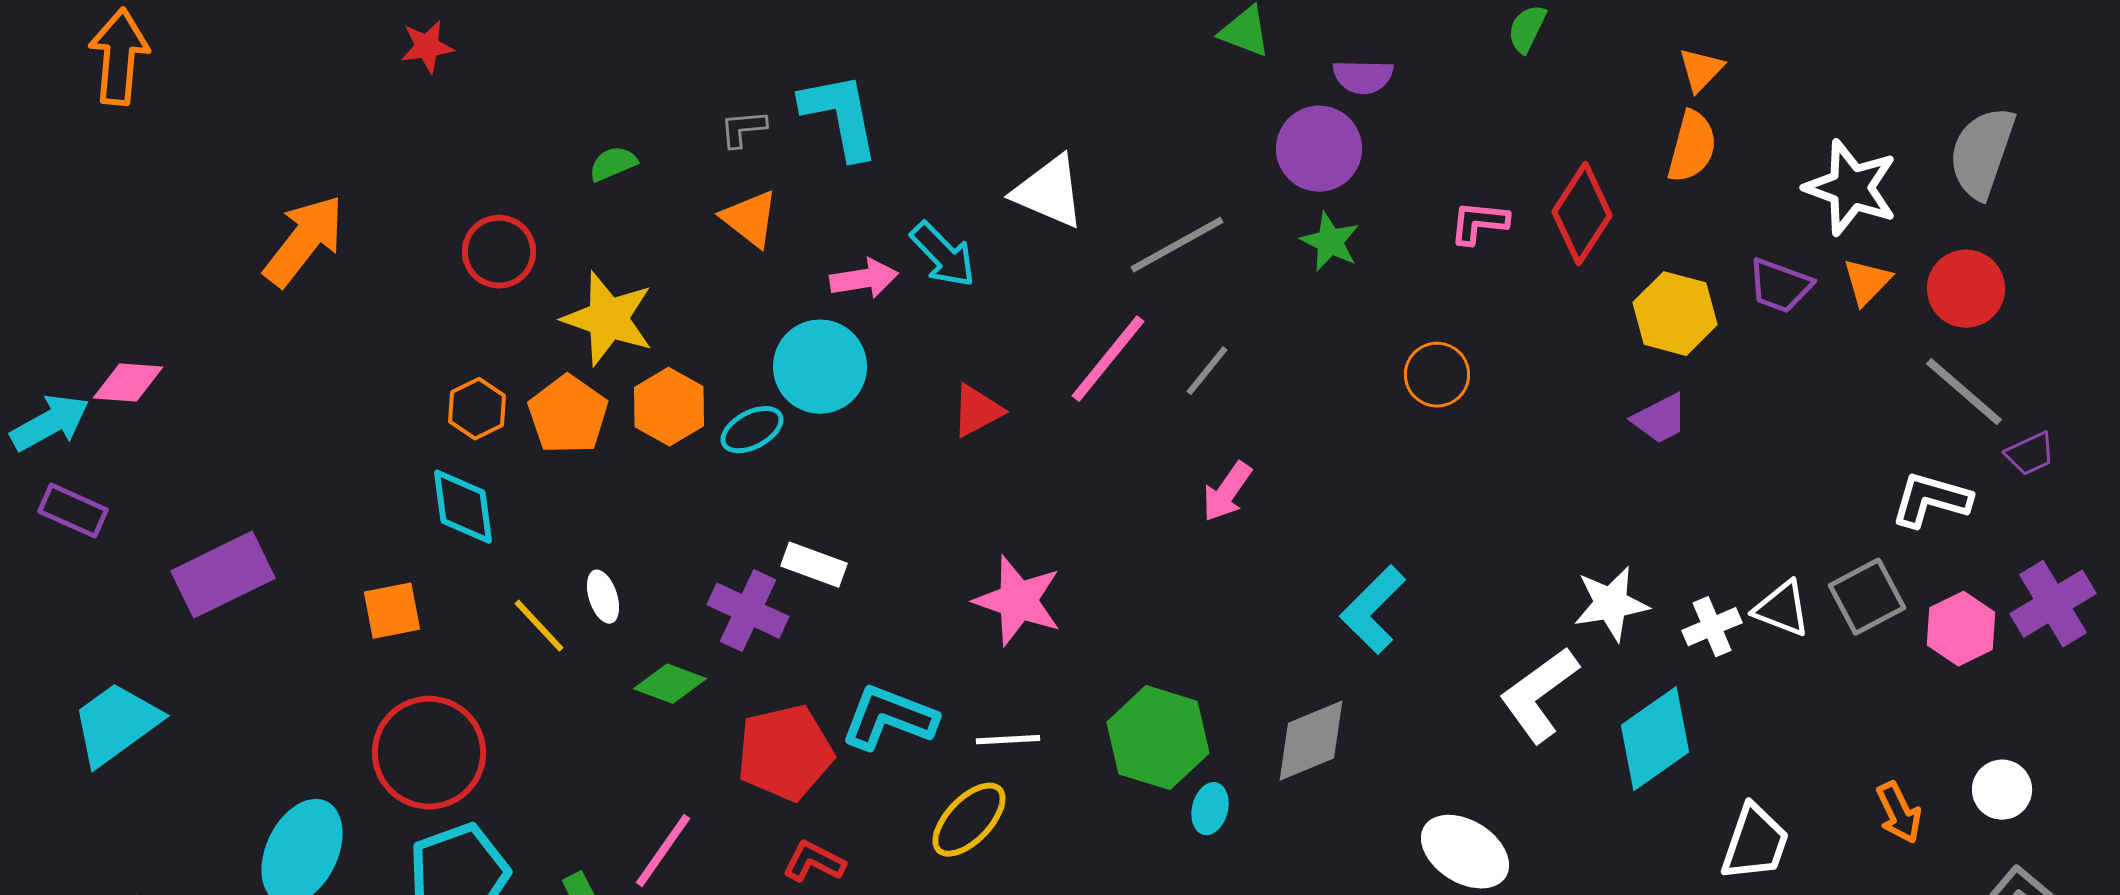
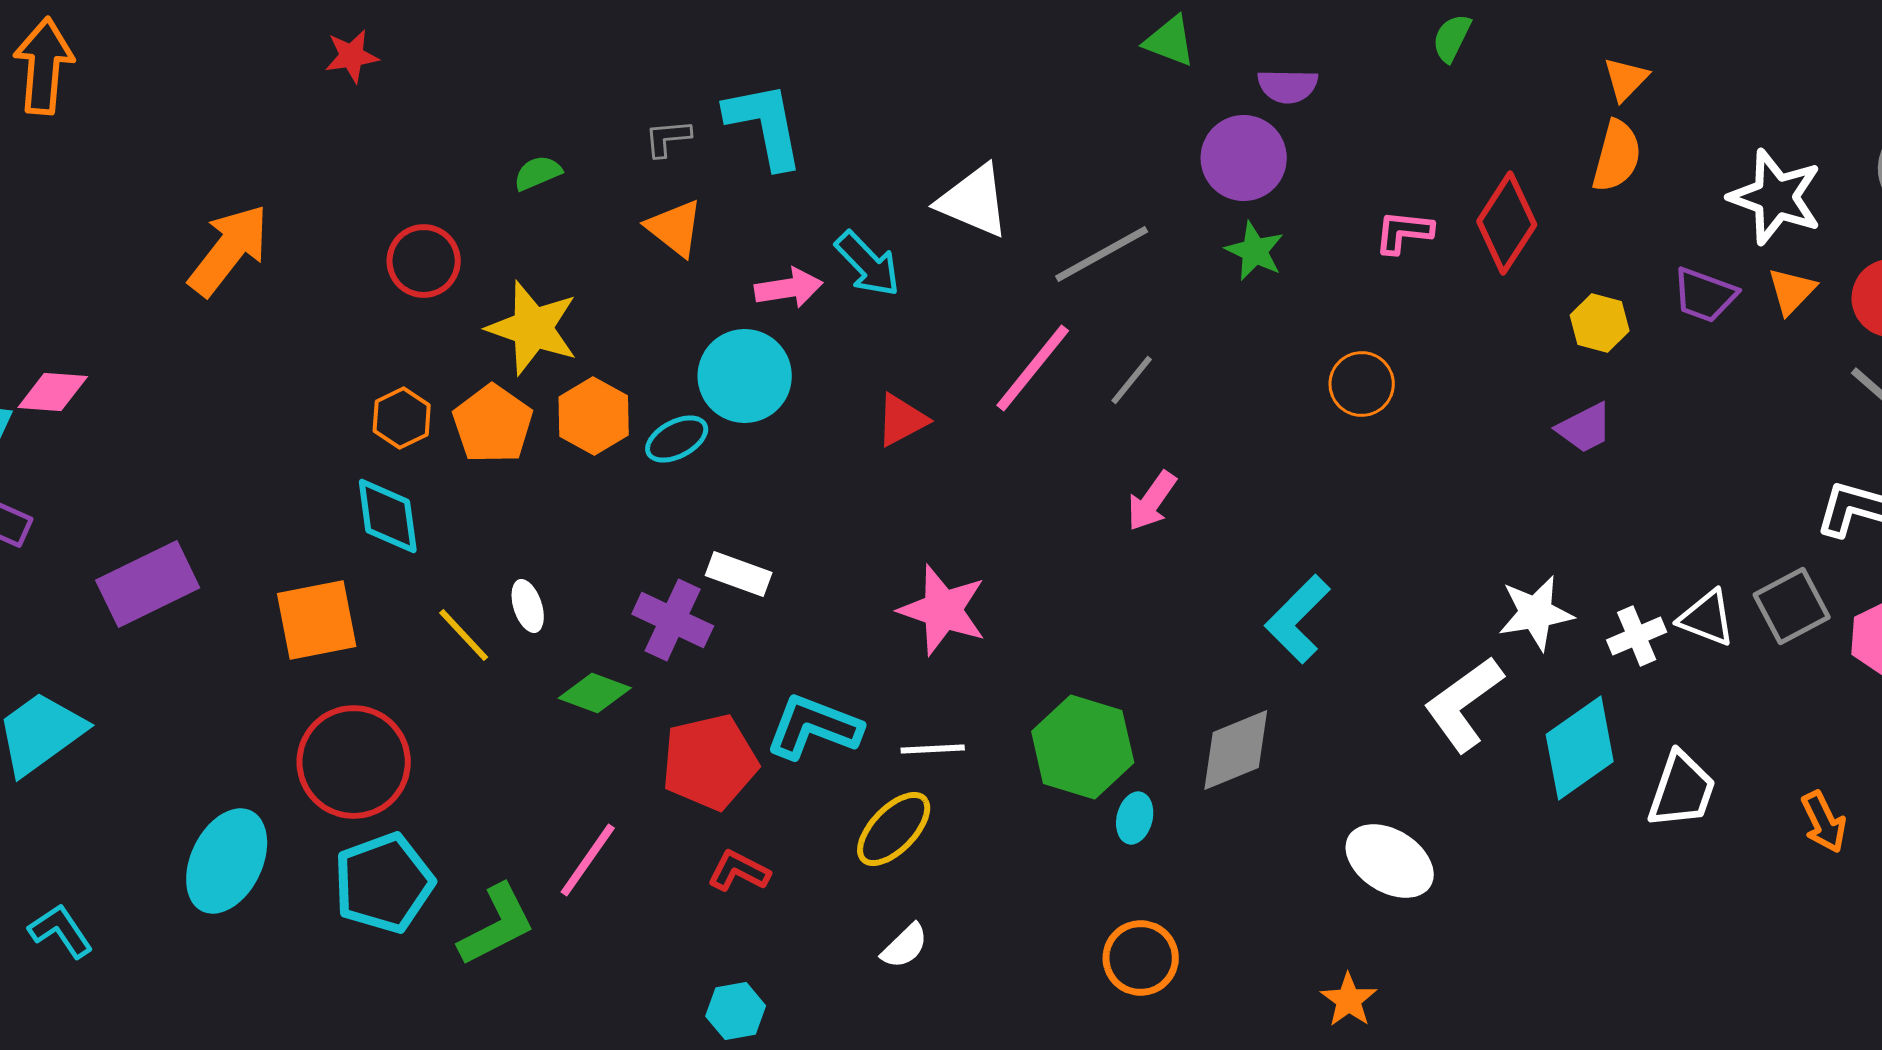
yellow hexagon: (1675, 314) -> (1600, 323), size x0.7
orange square: (392, 611) -> (317, 620), size x1.4
white trapezoid: (1755, 843) -> (1682, 790), moved

